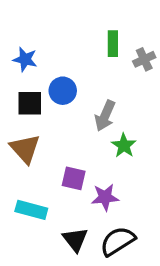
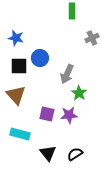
green rectangle: (113, 44) -> (72, 11), moved
purple star: (105, 197) -> (69, 115), moved
black semicircle: (118, 241) -> (75, 154), size x0.7

